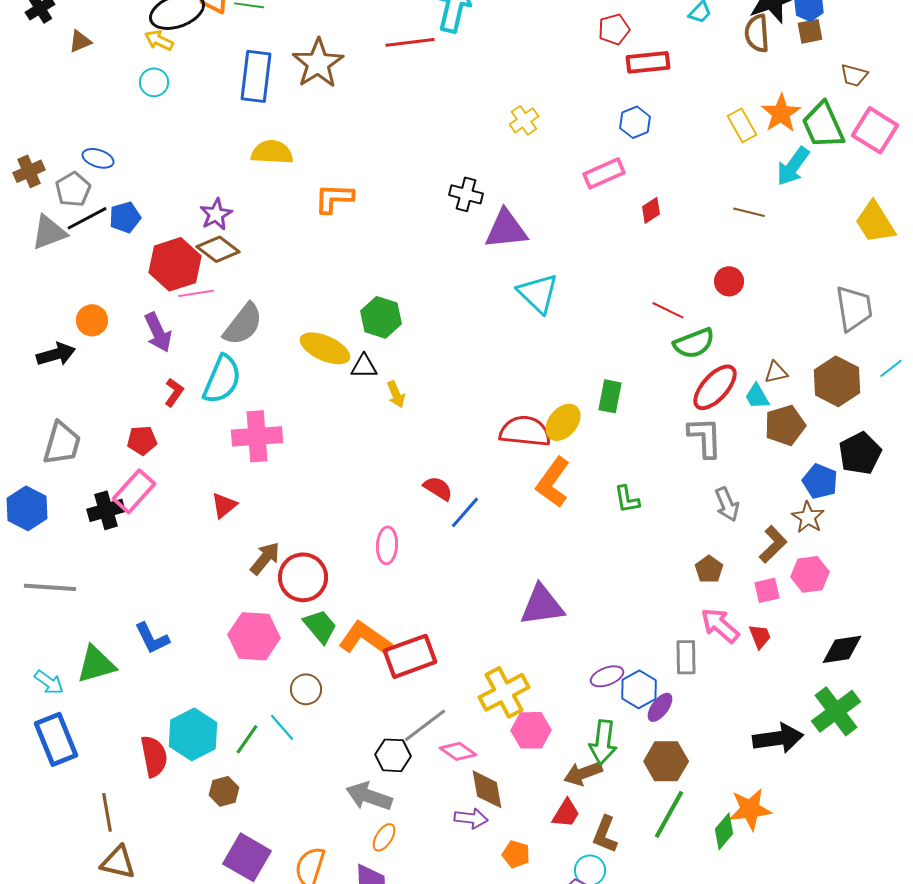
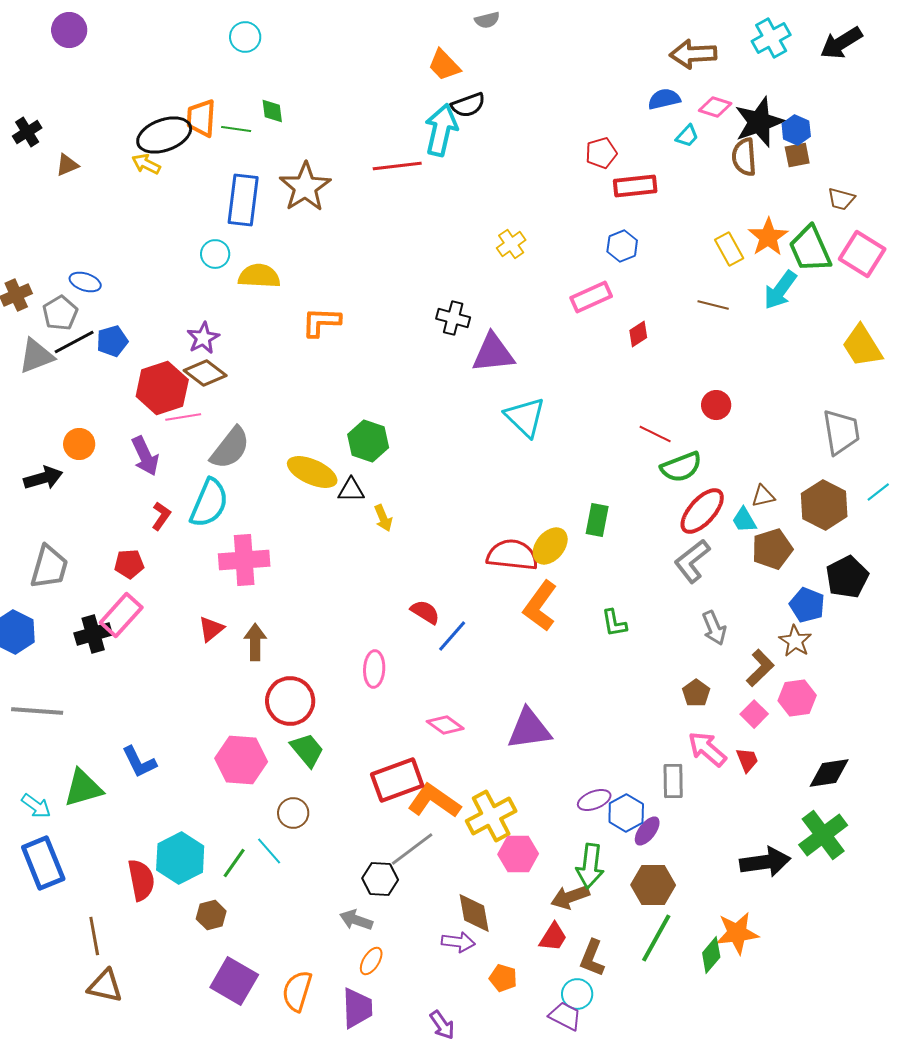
cyan circle: (154, 82) -> (215, 254), moved
brown line: (749, 212) -> (713, 305), moved
gray L-shape: (705, 437) -> (692, 561), turned -126
brown arrow: (265, 558) -> (255, 642), moved, turned -39
pink square: (767, 590) -> (754, 714), turned -32
orange L-shape: (365, 638) -> (434, 801), moved
pink diamond: (458, 751) -> (445, 725), moved
gray arrow: (369, 796) -> (356, 920), size x0.7

